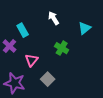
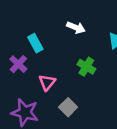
white arrow: (54, 18) -> (76, 27), turned 144

